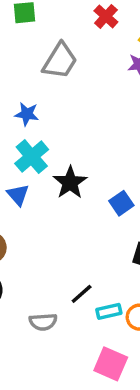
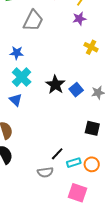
black star: (70, 183) -> (55, 85), moved
blue square: (121, 203) -> (76, 90), moved
gray semicircle: (43, 322) -> (45, 172), moved

